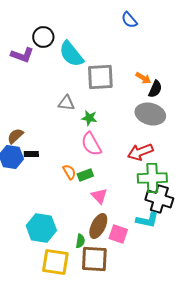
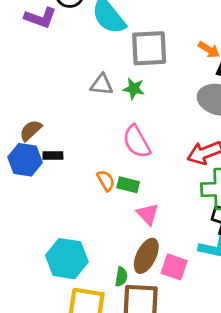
green star: (89, 118) -> (134, 89), moved
green rectangle: (85, 175) -> (128, 185), turned 35

